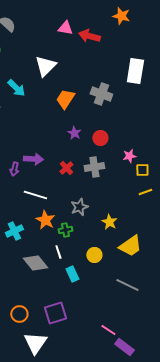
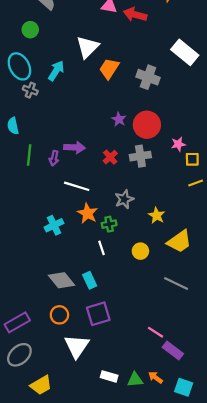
white rectangle: (135, 71) -> (185, 52), turned -60
cyan arrow: (16, 88) -> (56, 71), turned -102
orange trapezoid: (65, 99) -> (109, 69), moved
red circle: (100, 138) -> (147, 125), size x1.6
gray diamond: (35, 263) -> (62, 280), moved
cyan rectangle: (72, 274) -> (90, 280), moved

